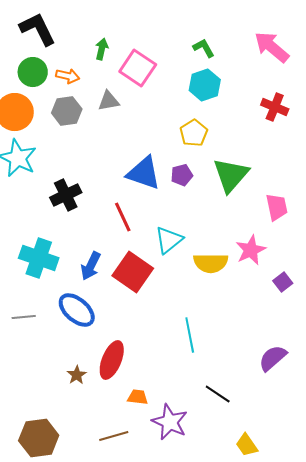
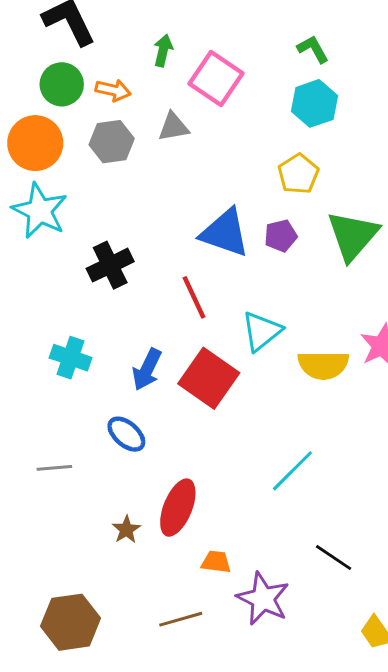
cyan cross: (39, 258) -> (71, 358), size x0.7
blue ellipse: (77, 310) -> (126, 434), size x0.7
gray line: (24, 317) -> (54, 468), moved
cyan line: (190, 335) -> (292, 471), turned 56

